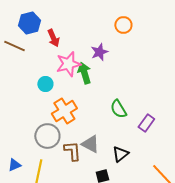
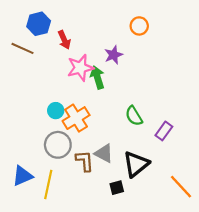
cyan circle: (45, 84) -> (56, 111), moved
black triangle: (120, 154) -> (136, 164), size x1.5
blue triangle: (14, 165) -> (22, 176), size x1.5

